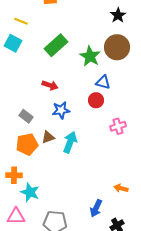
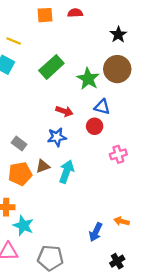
red arrow: (50, 85) -> (64, 111), moved
blue arrow: (96, 208) -> (96, 232), moved

